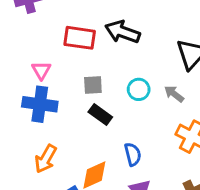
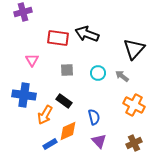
blue cross: (40, 104) -> (24, 95), moved
black rectangle: (100, 115) -> (64, 101), moved
orange arrow: (46, 159) -> (45, 115), moved

